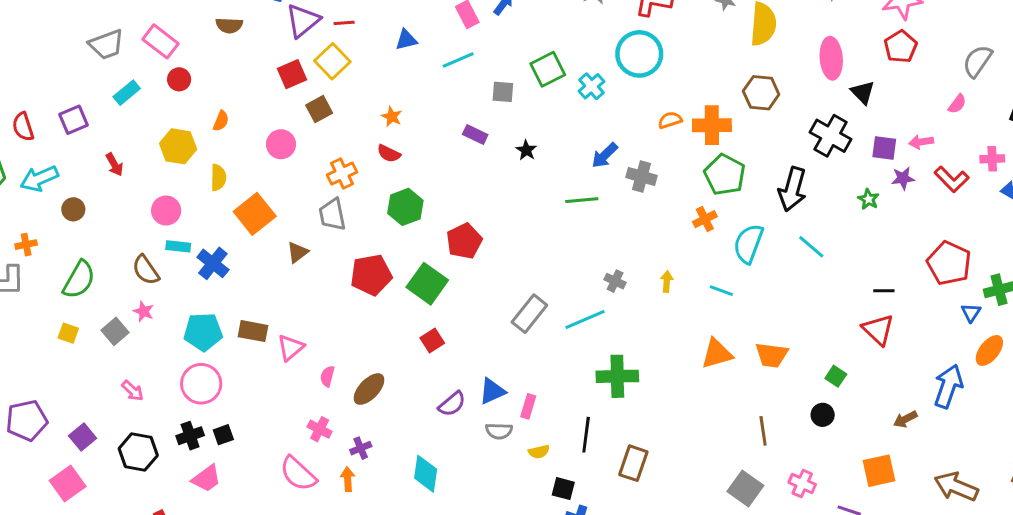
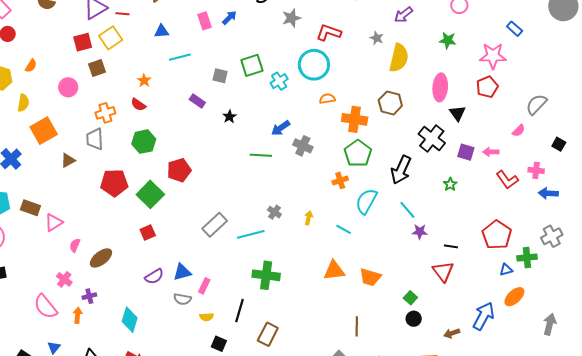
cyan line: (458, 60) -> (180, 57), moved
orange semicircle: (670, 120) -> (327, 99), moved
purple star: (903, 178) -> (420, 232), moved
blue triangle: (971, 313) -> (506, 270), turned 32
black circle: (823, 415) -> (414, 319), moved

